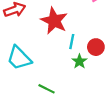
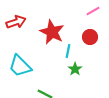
red circle: (96, 47) -> (90, 37), moved

